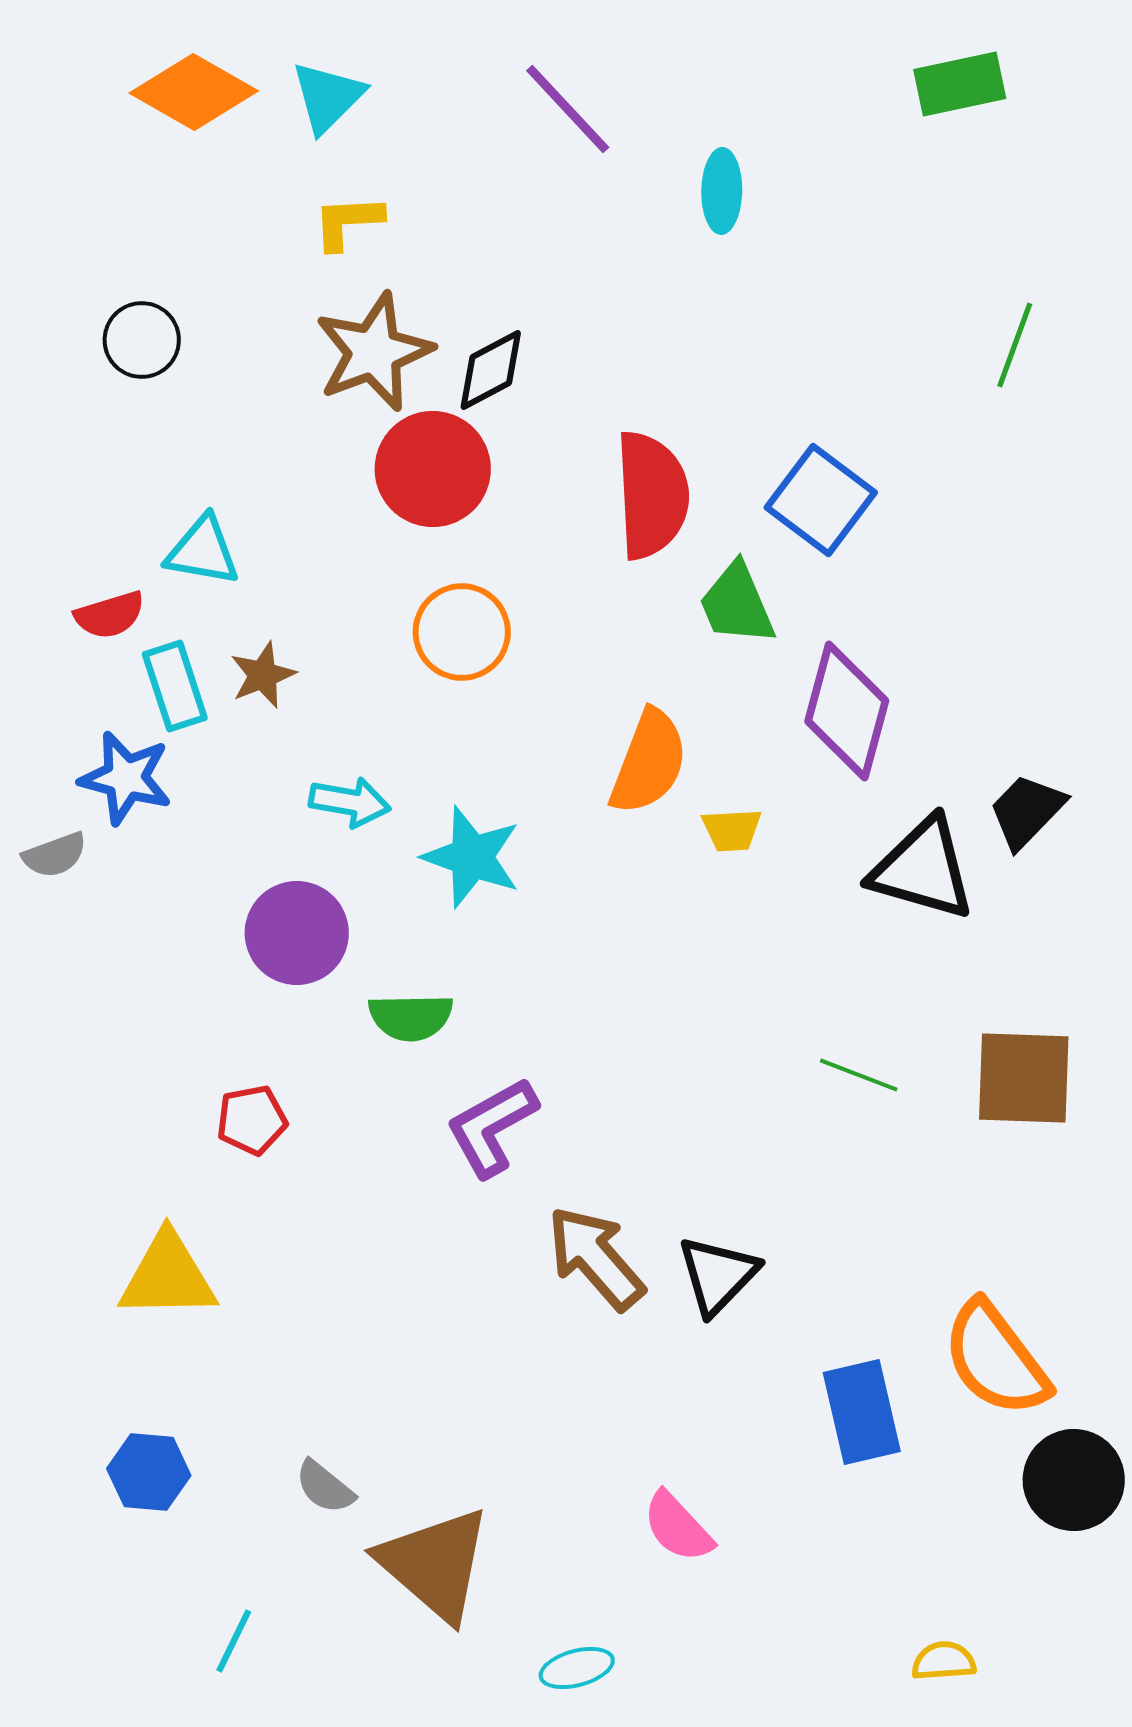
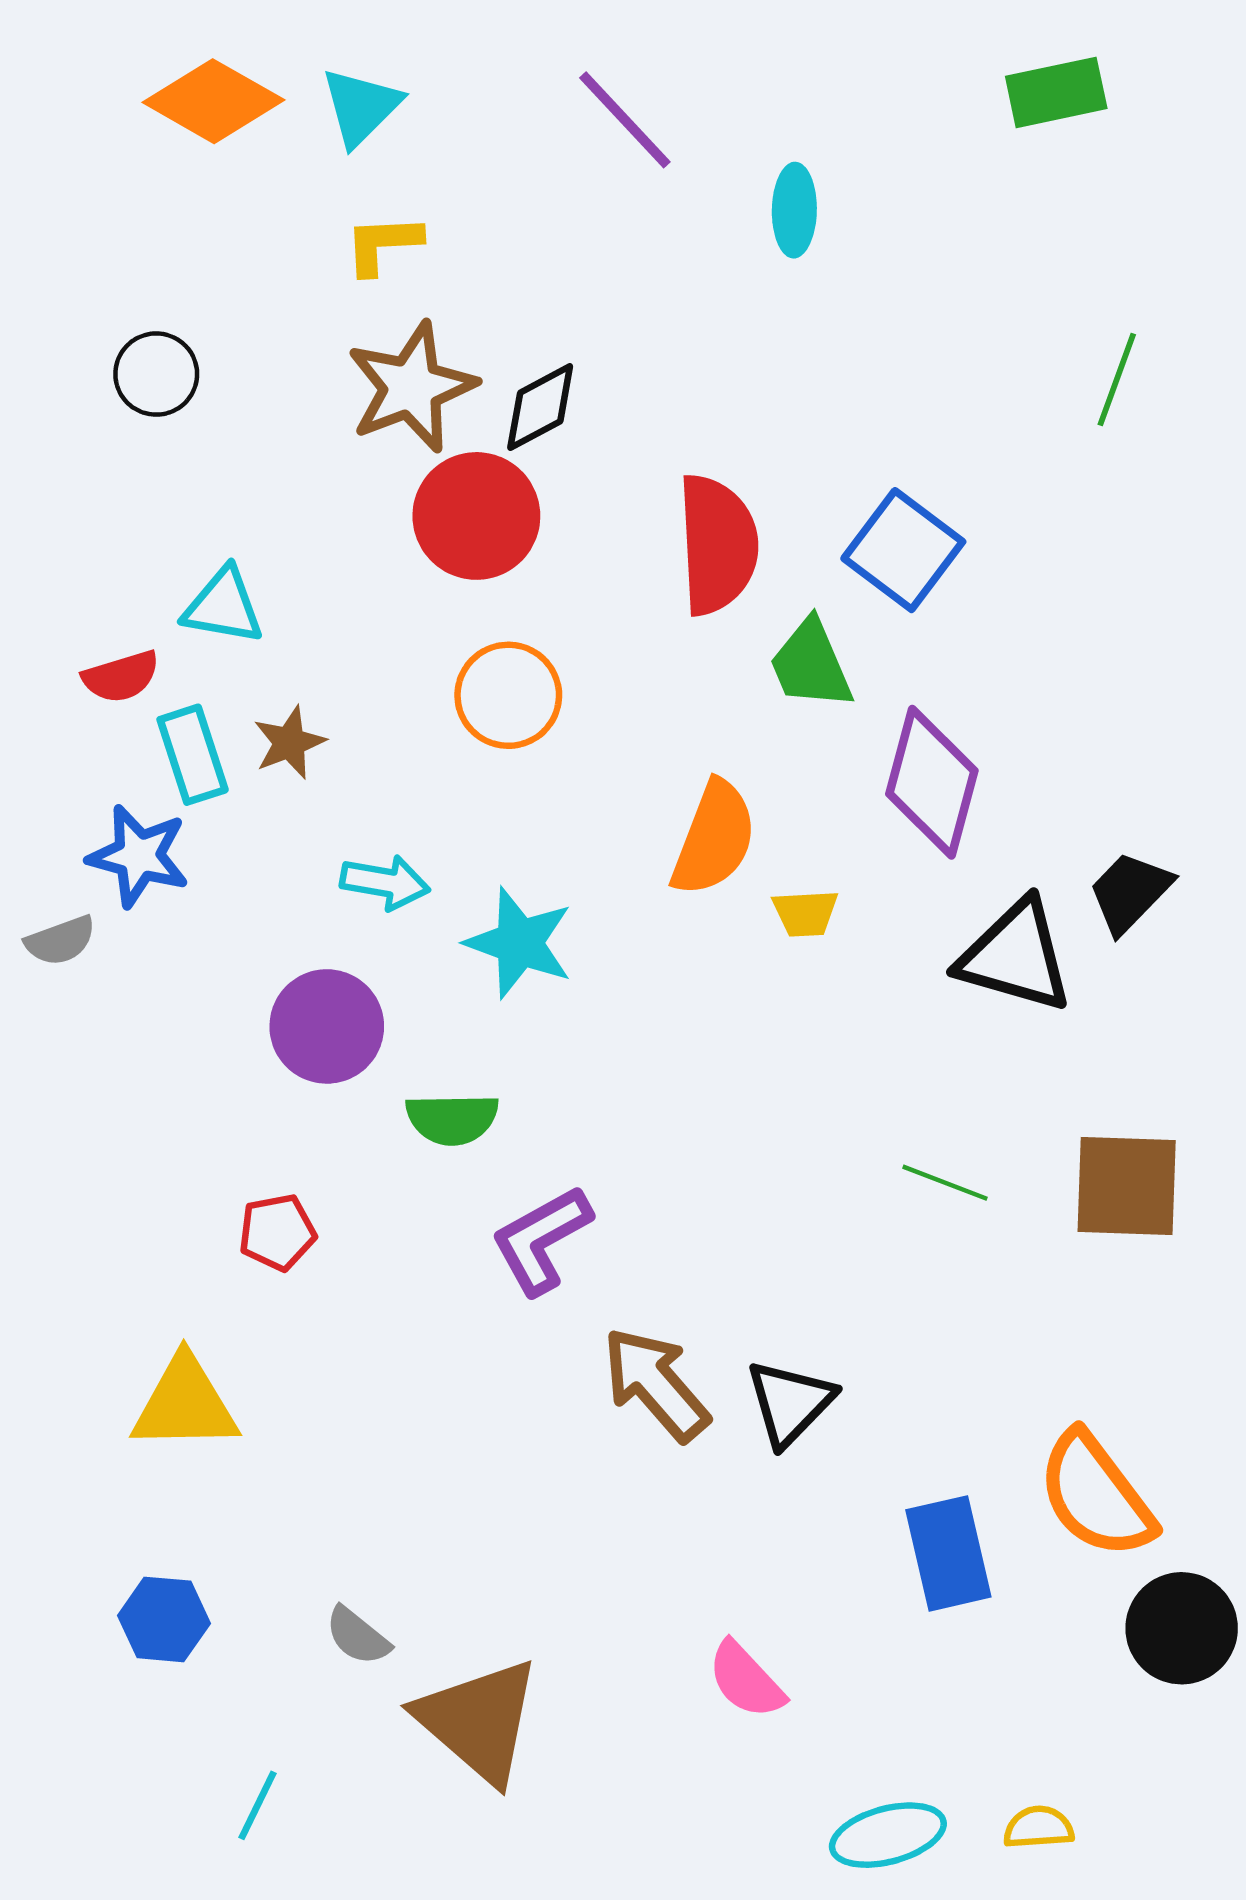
cyan ellipse: (577, 1668) -> (888, 1835), moved, size x1.4

